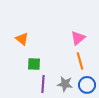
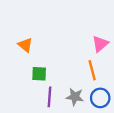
pink triangle: (78, 38) -> (100, 44), moved

